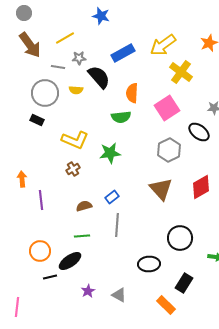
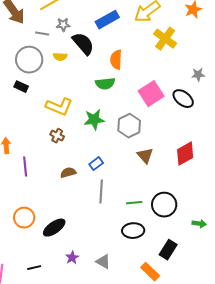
pink square: (167, 108) -> (151, 94), moved
gray hexagon: (169, 150) -> (129, 126), moved
brown cross: (73, 169) -> (57, 136), turned -32
brown triangle: (161, 189) -> (145, 156), size x0.7
green line: (82, 236) -> (134, 203), moved
black line: (50, 277) -> (34, 268), moved

